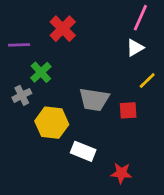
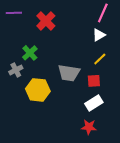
purple line: (19, 45) -> (14, 13), moved
yellow line: (147, 80) -> (100, 59), moved
white rectangle: (83, 151) -> (94, 103), moved, turned -54

